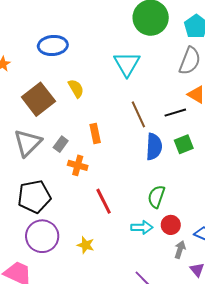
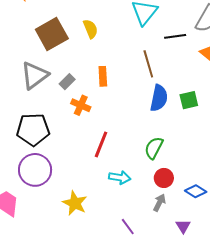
black line: (175, 113) -> (175, 36), moved
red line: (104, 201) -> (101, 144), turned 40
cyan arrow: (142, 227) -> (120, 178), moved
yellow star: (86, 245) -> (75, 203), moved, size x1.4
gray arrow: (180, 250) -> (159, 203), moved

